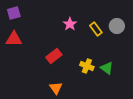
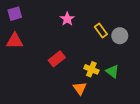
pink star: (70, 24) -> (67, 19), moved
gray circle: (117, 26) -> (120, 36), moved
orange triangle: (56, 88) -> (80, 88), moved

